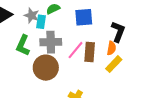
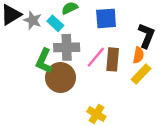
gray star: (32, 16) -> (33, 20), moved
cyan rectangle: (41, 22) -> (55, 23), turned -56
green L-shape: (23, 45) -> (44, 61), moved

